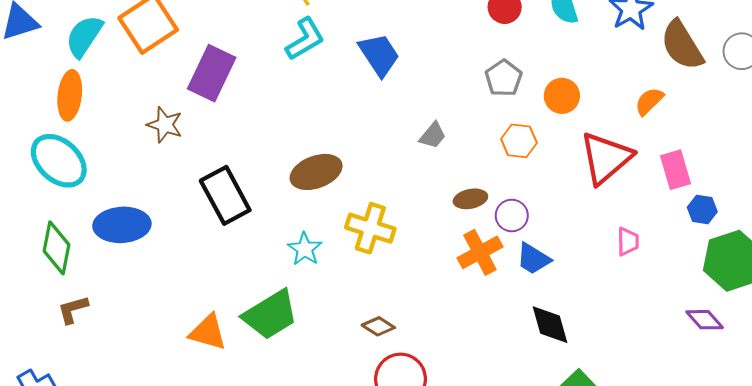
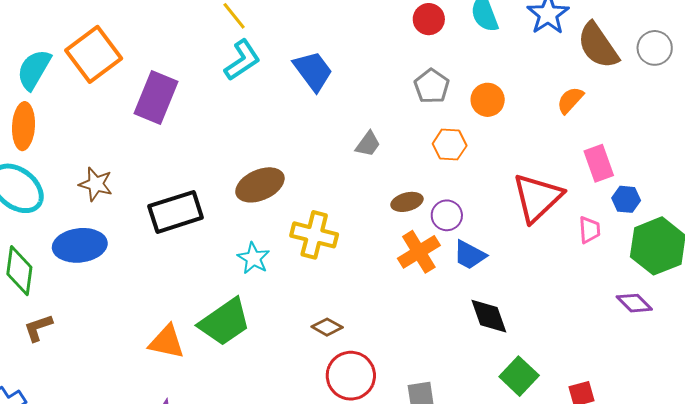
brown star: (165, 125) -> (96, 184), moved
red triangle: (606, 158) -> (537, 198), moved
black rectangle: (225, 195) -> (176, 212), turned -76
pink trapezoid: (628, 241) -> (589, 230), moved

